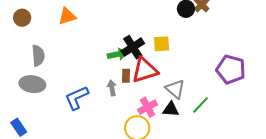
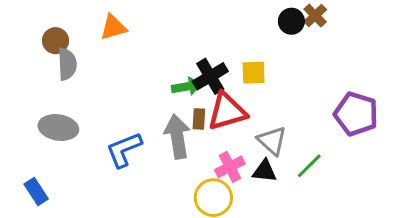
brown circle: (22, 18) -> (55, 41), moved
gray semicircle: (38, 56) -> (67, 64), moved
gray arrow: (112, 88) -> (177, 136), size x1.8

